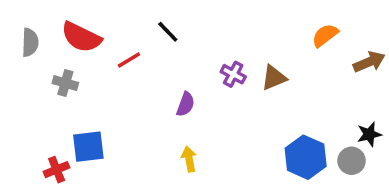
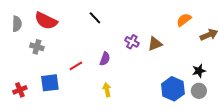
red line: (129, 60) -> (76, 66), moved
black star: (369, 134) -> (199, 71), moved
red cross: (57, 170) -> (20, 90), moved

